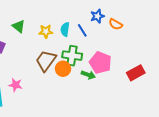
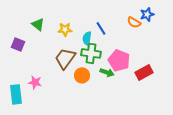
blue star: (97, 16) -> (147, 14), moved
cyan semicircle: (65, 29) -> (87, 38), moved
orange circle: (63, 69) -> (82, 75), moved
red rectangle: (136, 73) -> (144, 72), moved

